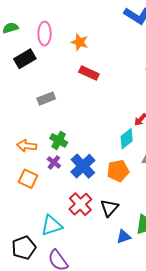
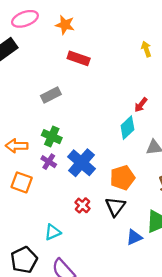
pink ellipse: (45, 34) -> (25, 19), turned 75
gray rectangle: (46, 99) -> (51, 95), moved
orange pentagon: (118, 171) -> (122, 178), moved
red cross: (80, 204) -> (83, 205), size x0.6
cyan triangle: (52, 225) -> (53, 232), size x0.7

